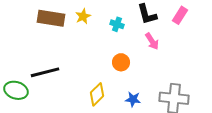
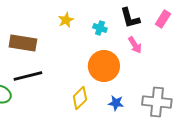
brown rectangle: (51, 18) -> (23, 43), moved
orange circle: (121, 62) -> (104, 66), size x1.8

